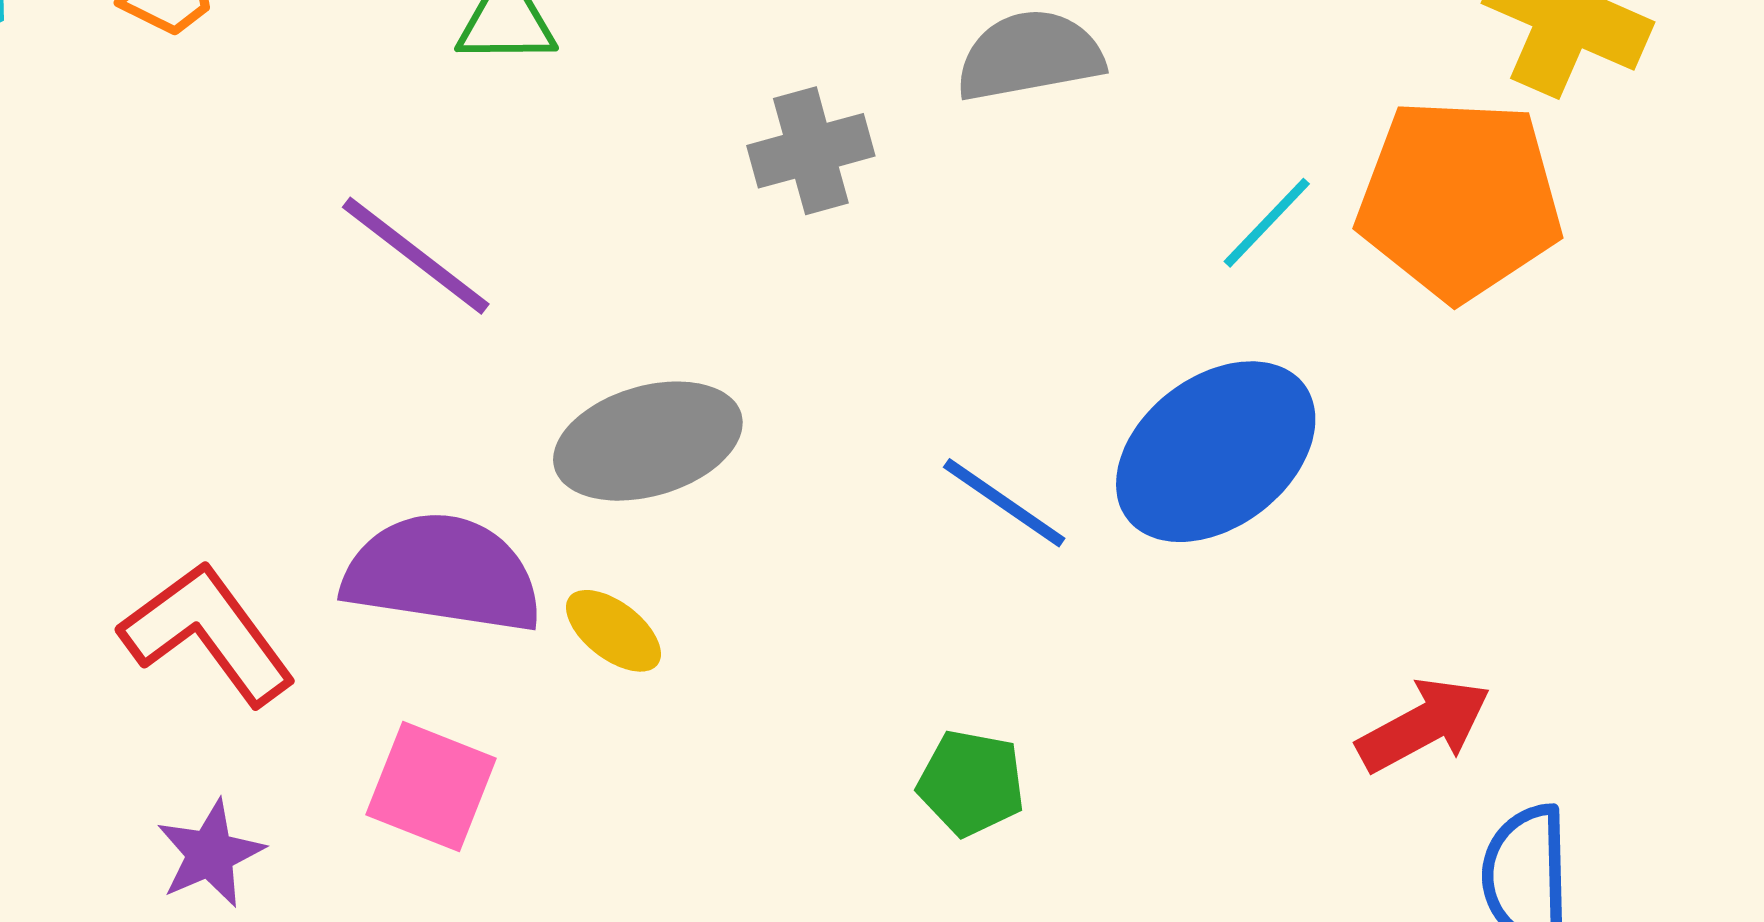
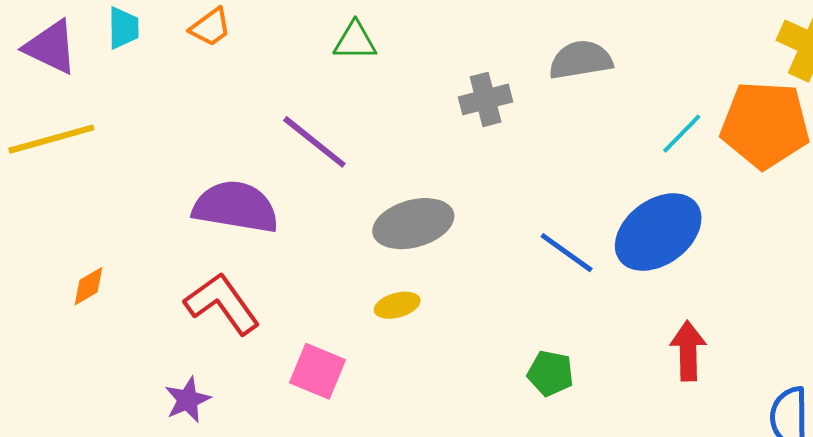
purple semicircle: (443, 573) -> (236, 207), moved
yellow ellipse: (613, 631) -> (397, 305), turned -54
red arrow: (1424, 725) -> (688, 351), moved, turned -64
purple star: (210, 854) -> (188, 400), moved

